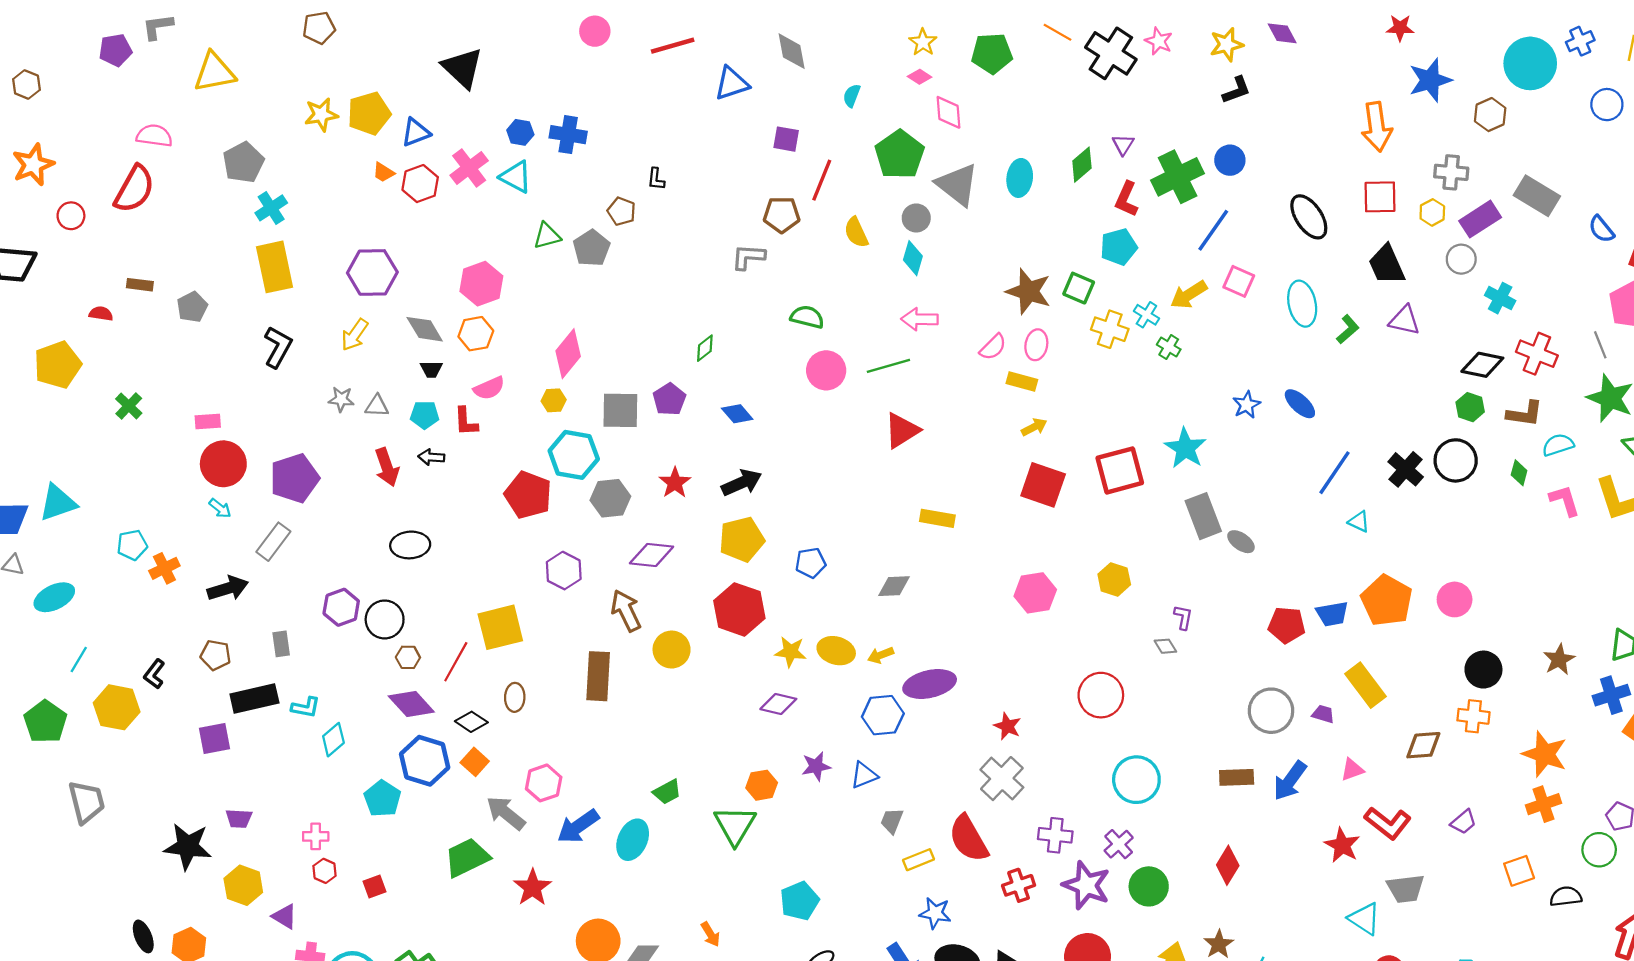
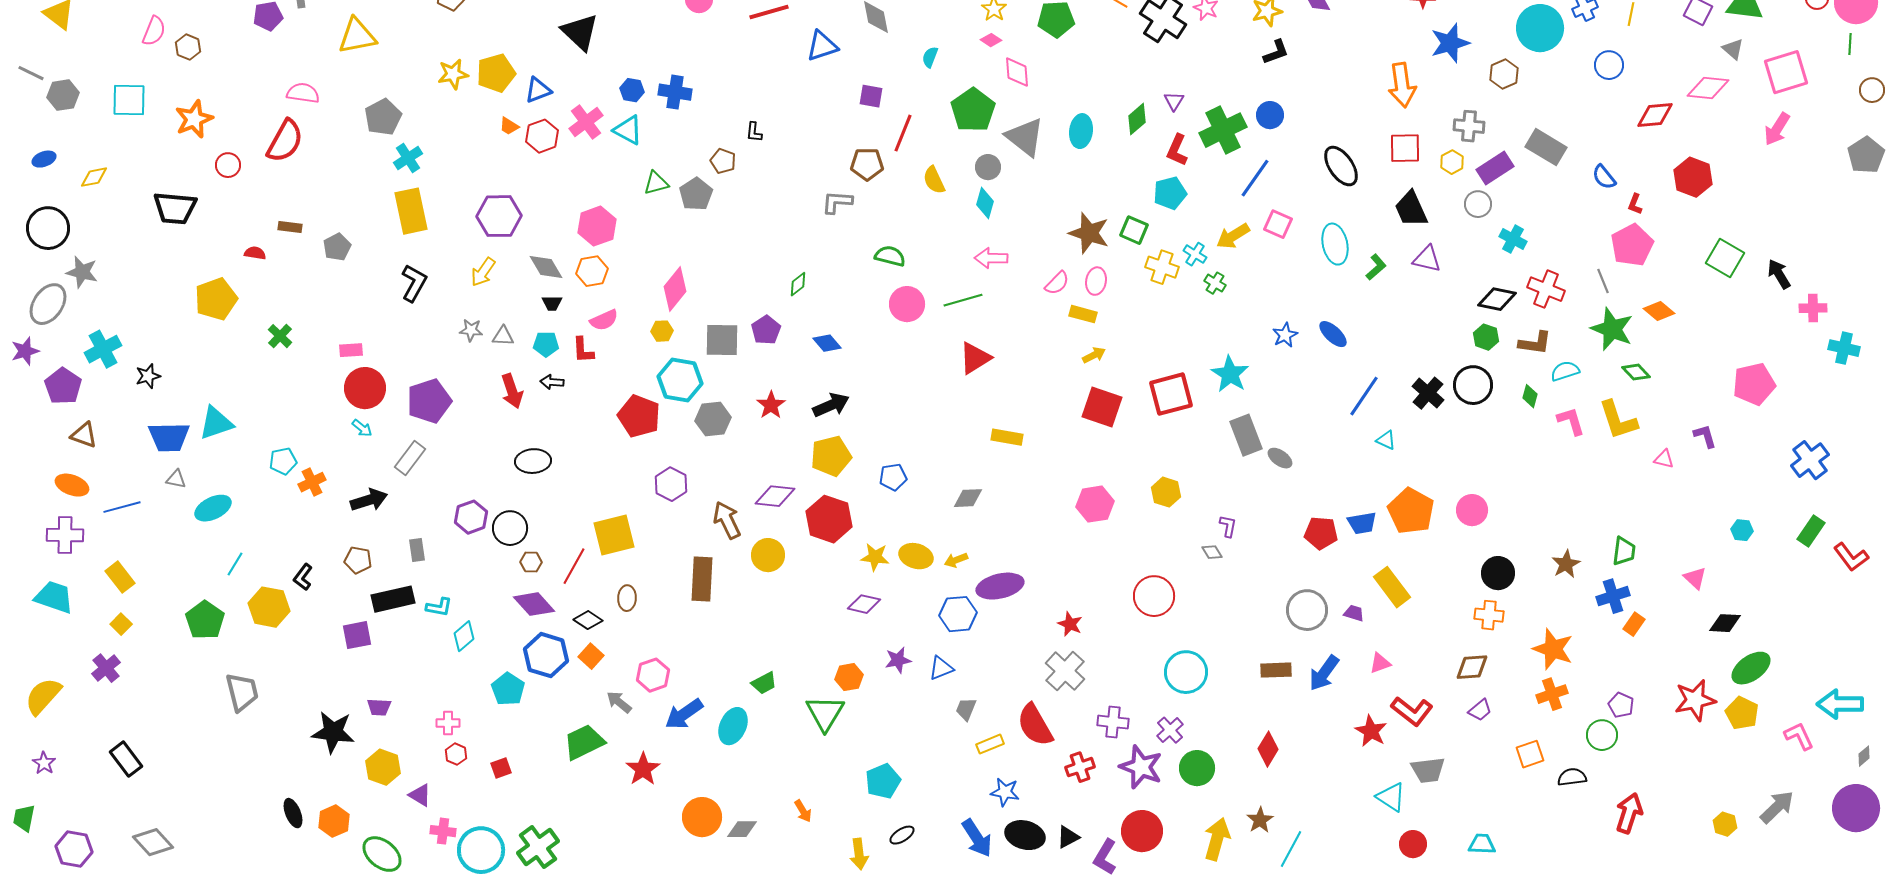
purple diamond: (652, 555) -> (775, 496), moved
brown diamond: (1423, 745) -> (1472, 667), moved
gray arrow: (506, 813) -> (619, 702), size x0.7

